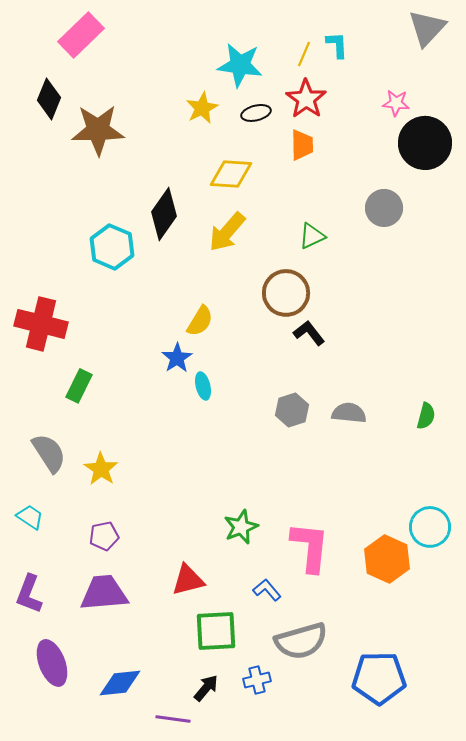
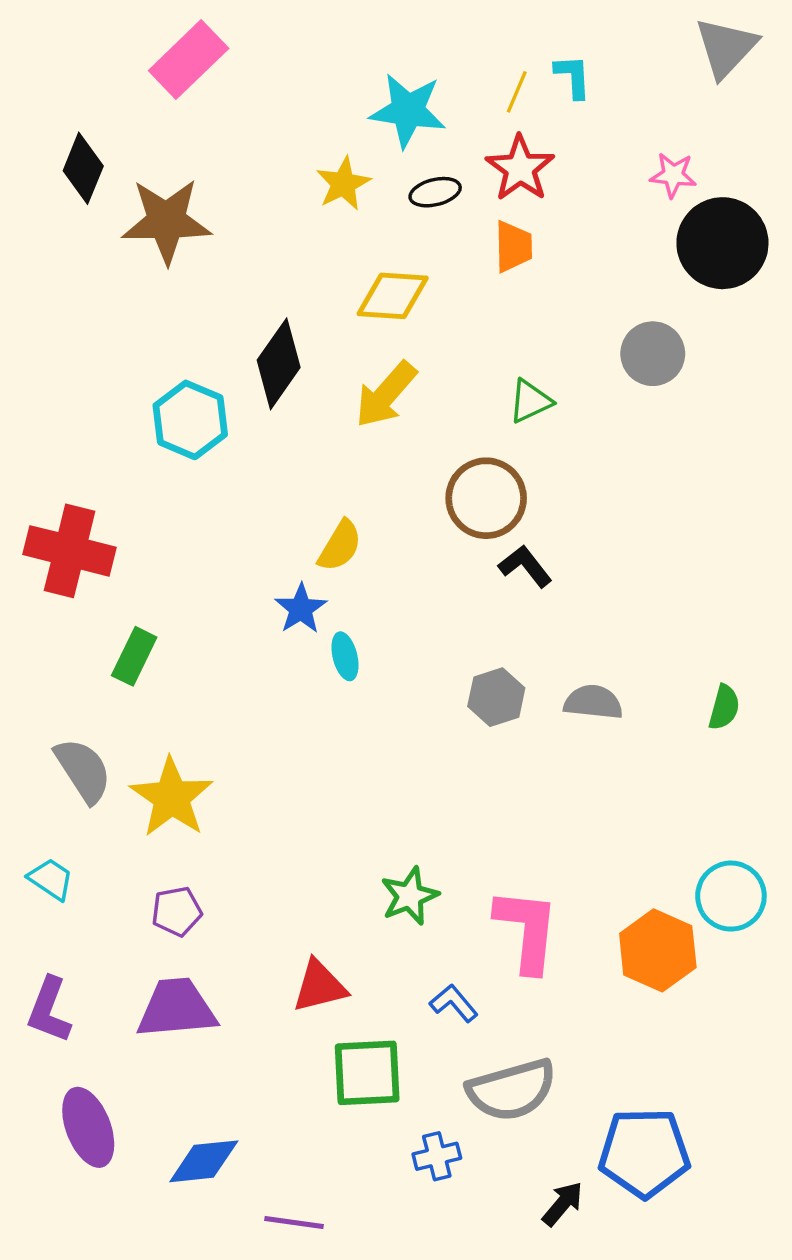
pink rectangle: (81, 35) -> (189, 60), moved
yellow star: (101, 469) -> (172, 797), size x1.4
black arrow: (206, 688) -> (563, 1204), moved

